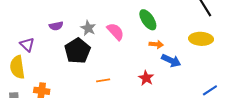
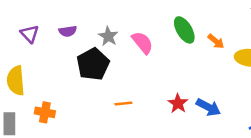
orange arrow: (156, 44) -> (216, 41), moved, turned 32
purple triangle: (27, 45) -> (30, 34), moved
blue arrow: (171, 61) -> (208, 107), moved

